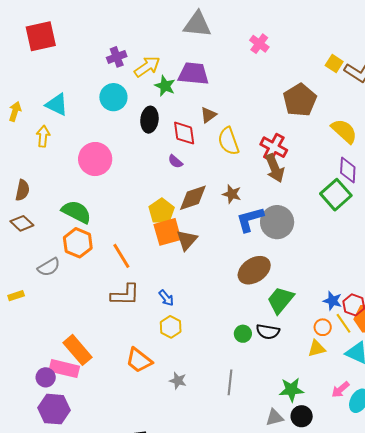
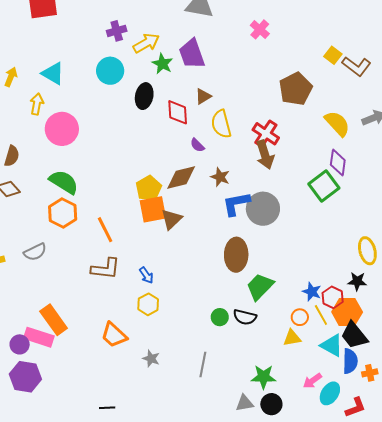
purple trapezoid: (194, 74) -> (192, 54), turned -120
pink circle: (95, 159) -> (62, 129), moved
purple semicircle: (175, 162) -> (197, 145), moved
gray semicircle: (49, 267) -> (35, 252), moved
brown ellipse: (254, 270) -> (236, 255), turned -60

